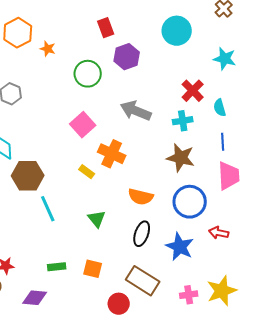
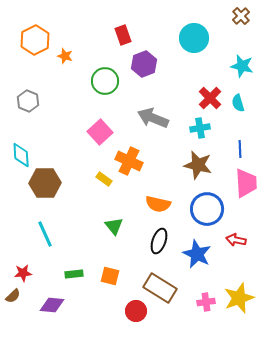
cyan semicircle: (220, 108) -> (238, 103), moved
cyan line: (48, 209) -> (45, 234), moved

